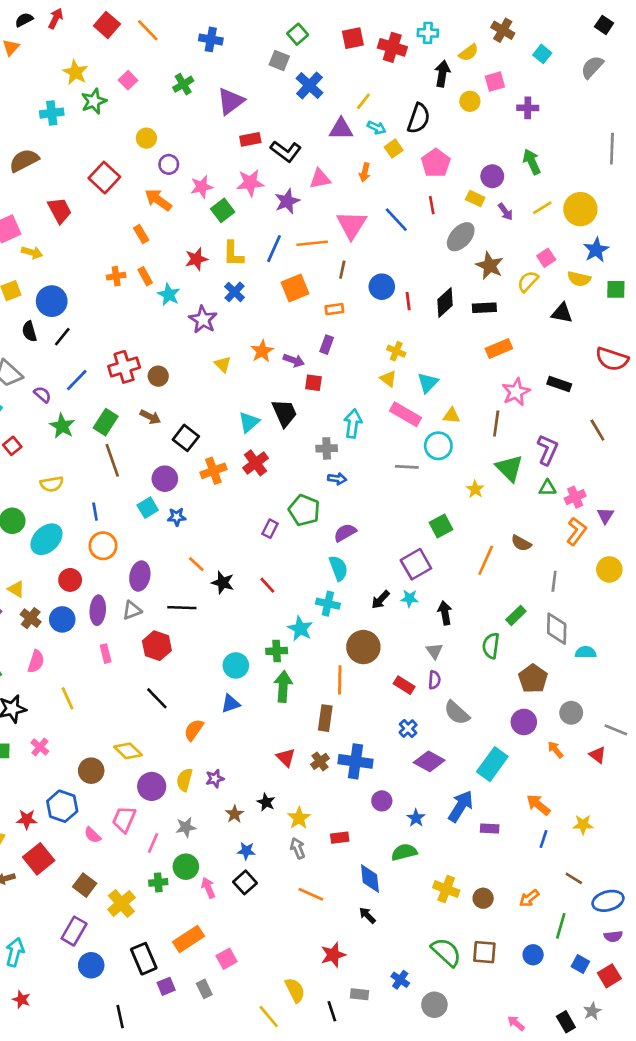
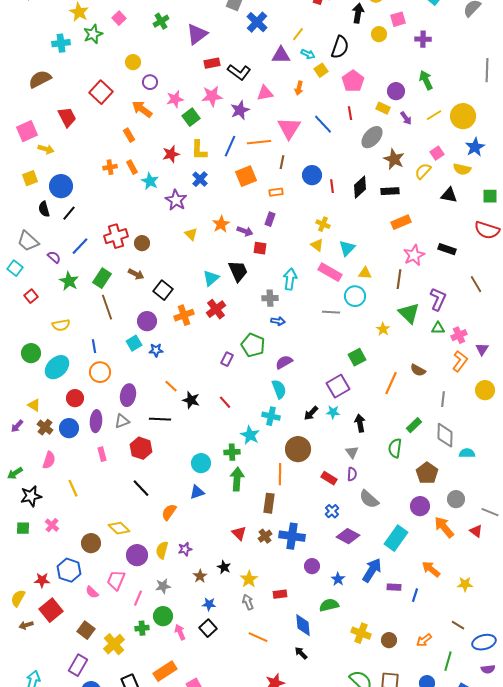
green square: (616, 289) -> (490, 196), moved
orange arrow: (555, 750) -> (444, 527), size x1.6
blue line: (544, 839) -> (415, 595), moved

